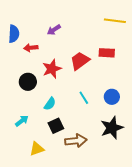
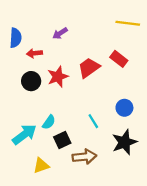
red rectangle: (107, 53) -> (119, 59), turned 35
black circle: (28, 82) -> (31, 81), moved
cyan line: (84, 98) -> (93, 121), moved
cyan semicircle: (50, 104) -> (49, 122), moved
cyan arrow: (22, 121) -> (24, 134), size x1.6

